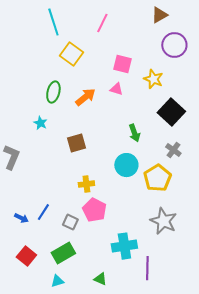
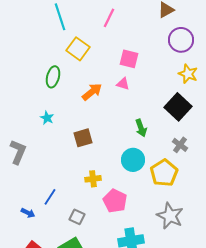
yellow star: (153, 79) -> (188, 74), moved
green ellipse: (53, 92) -> (53, 77), moved
pink pentagon: (94, 210) -> (115, 201), moved
blue line: (43, 212) -> (50, 197), moved

